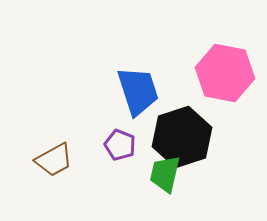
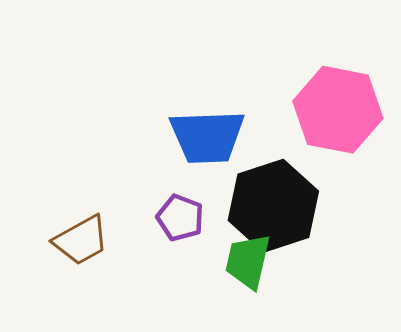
blue trapezoid: (138, 91) -> (207, 137), turned 106

